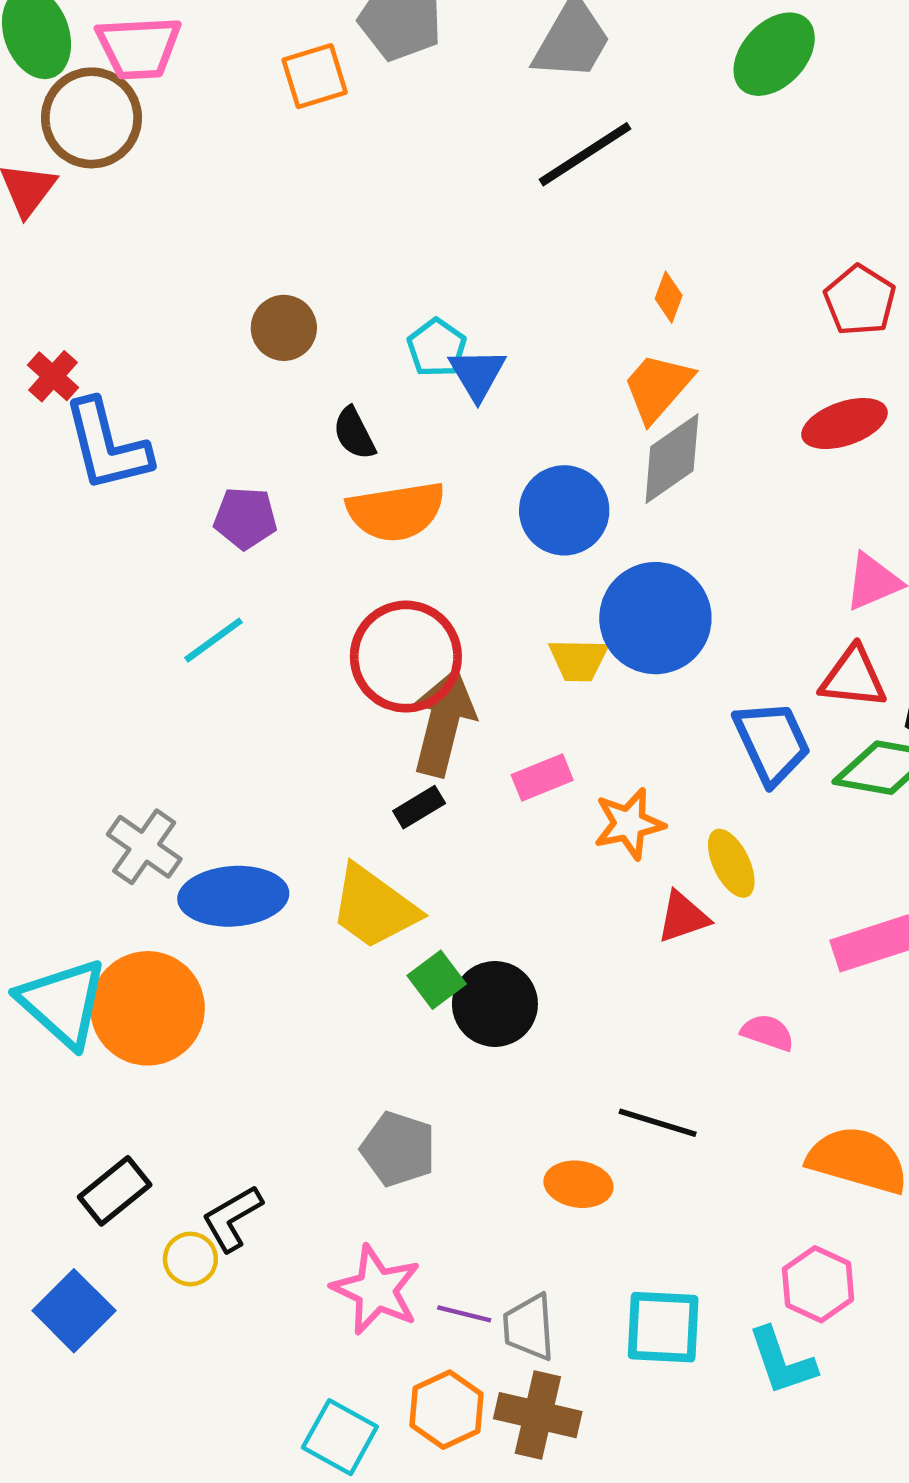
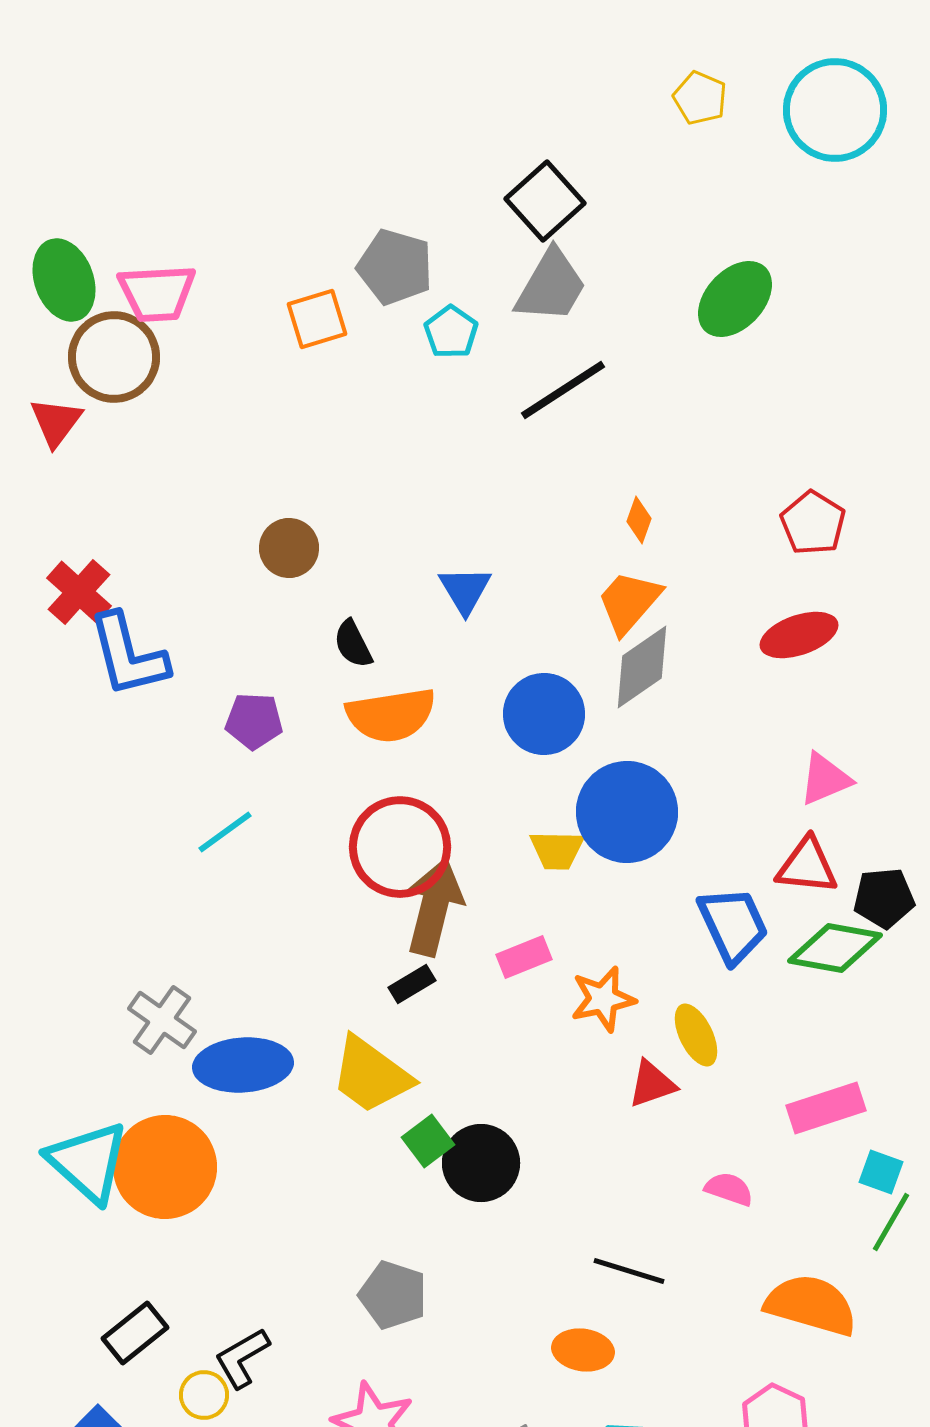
cyan pentagon: (437, 348) -> (451, 332), moved
red cross: (53, 376) -> (79, 592), size x1.4
orange ellipse: (578, 1184) -> (583, 1350), moved

